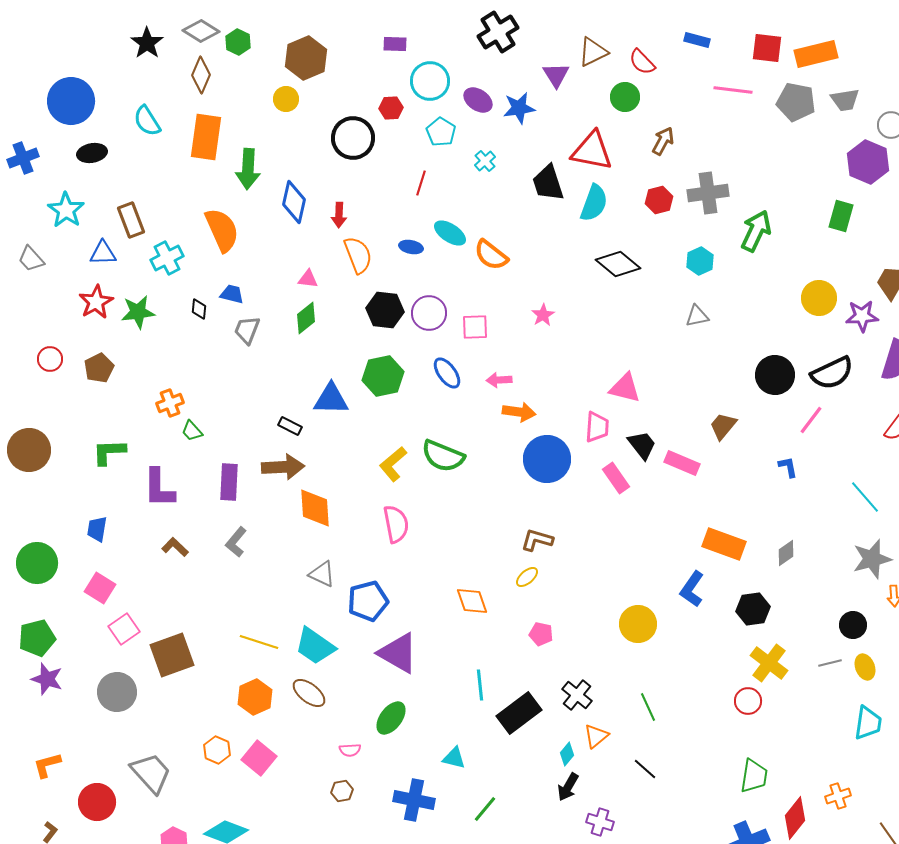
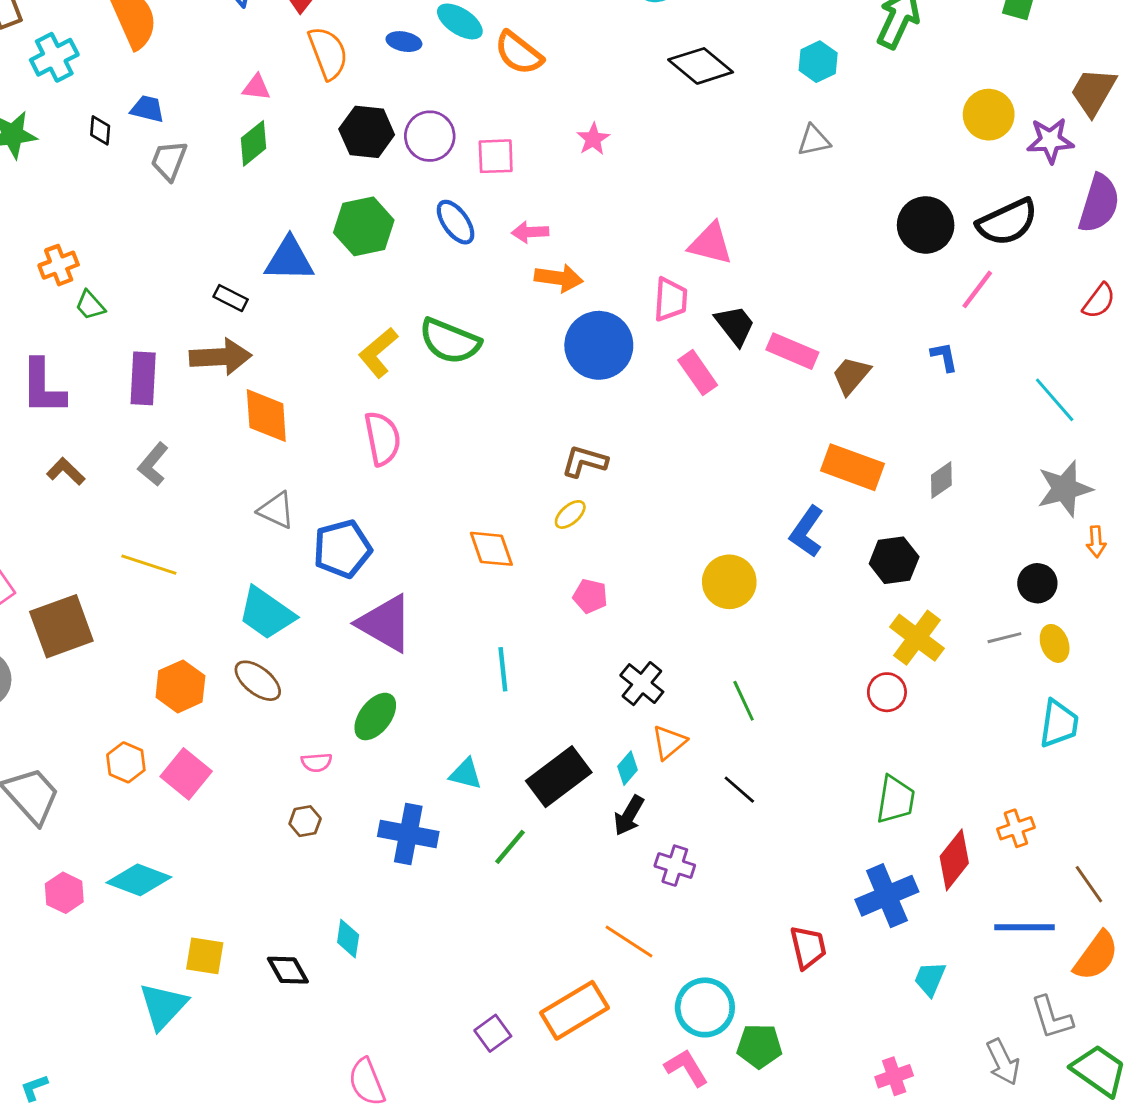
brown trapezoid: (723, 426) -> (851, 375), moved
yellow line: (259, 642) -> (149, 565), moved
black rectangle: (519, 713) -> (559, 777), moved

